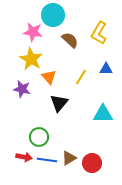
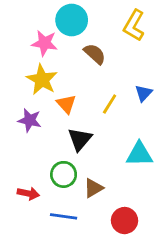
yellow L-shape: (99, 33) -> (134, 25), moved
blue triangle: (106, 69) -> (143, 93), turned -48
green circle: (39, 137) -> (64, 174), moved
red arrow: (24, 157) -> (28, 193), moved
brown triangle: (69, 158) -> (93, 188), moved

